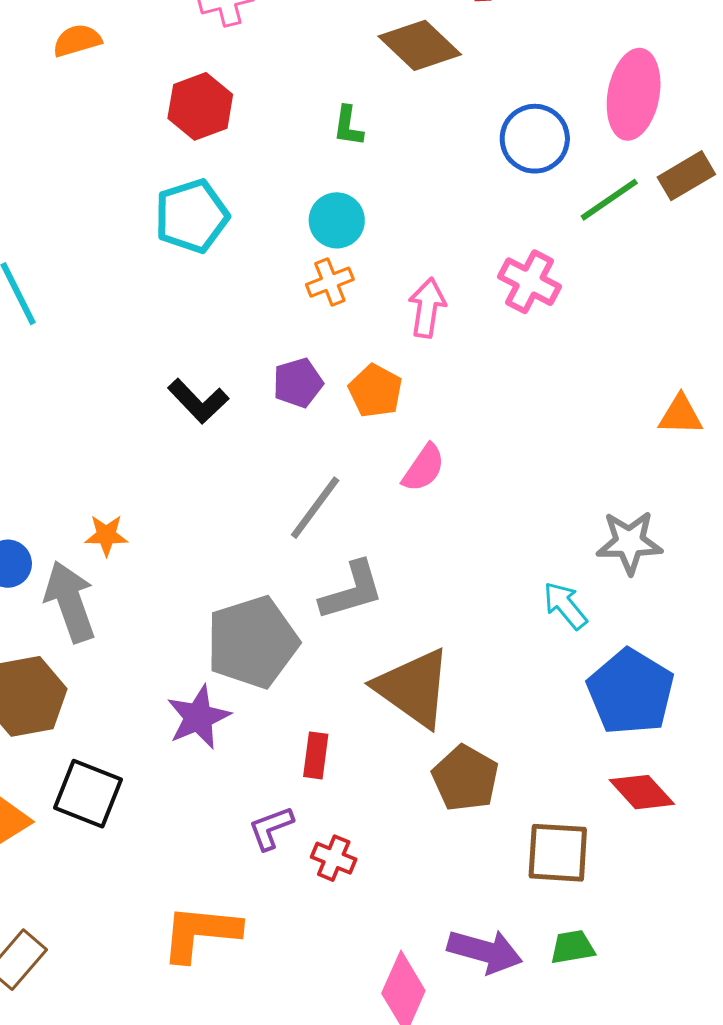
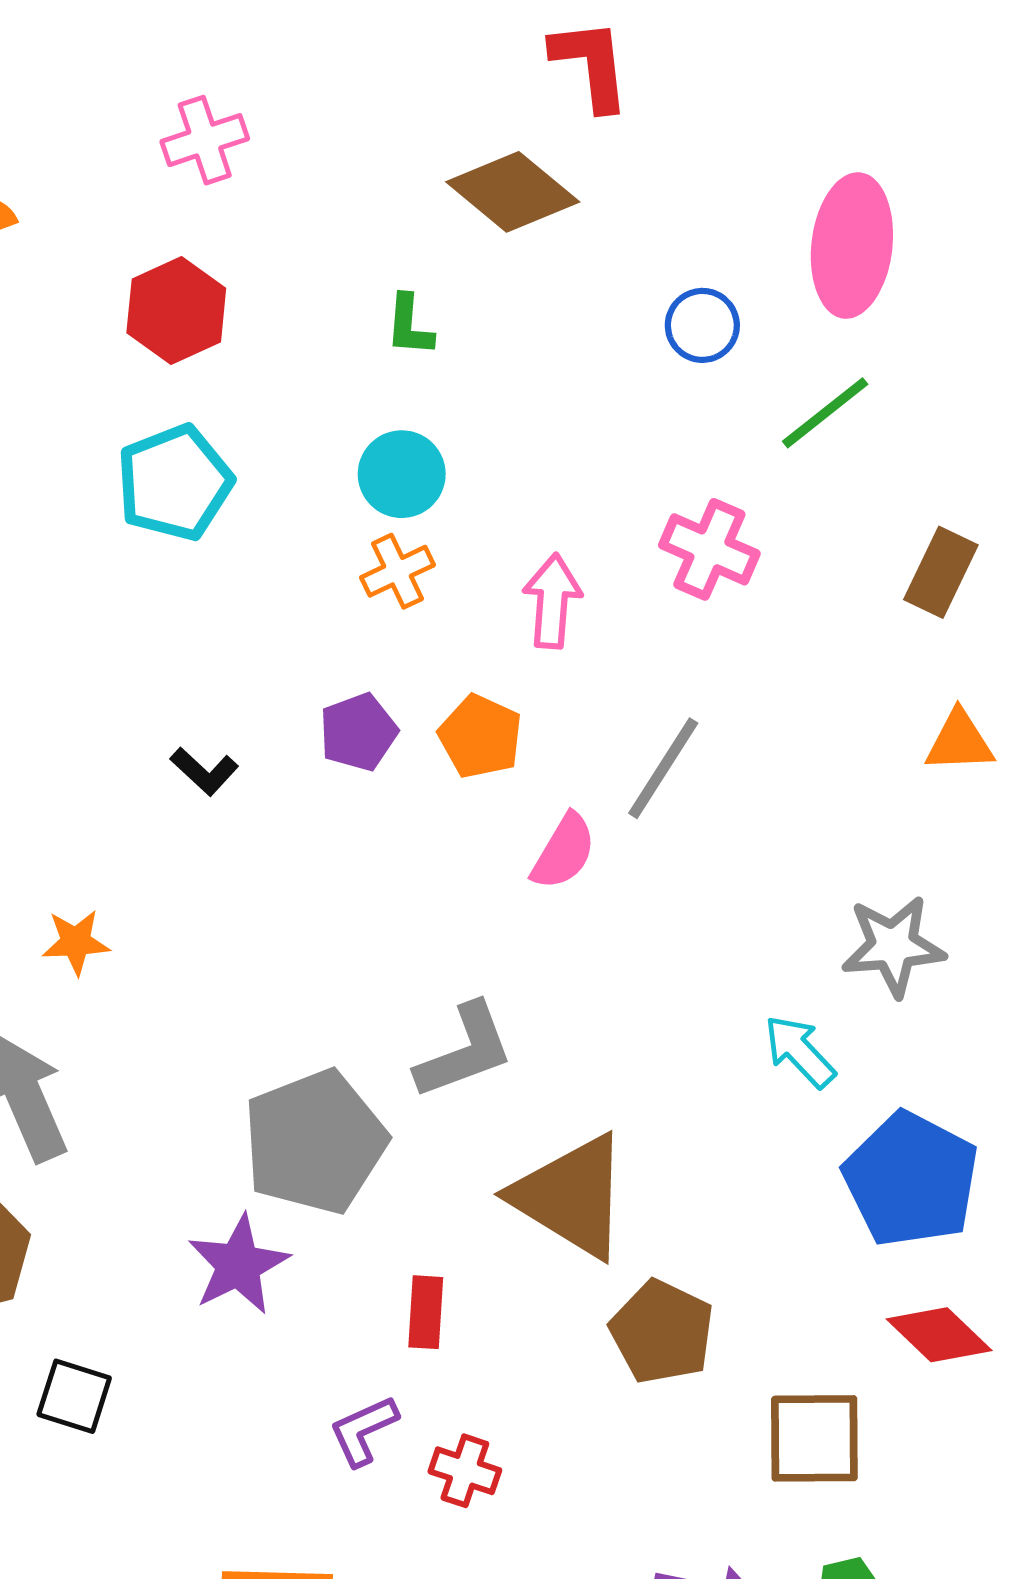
blue circle: (535, 139) -> (702, 325), size x0.7
brown rectangle: (686, 176) -> (941, 572), moved, turned -30
black L-shape: (198, 401) -> (204, 771), size x0.7
gray line: (315, 508) -> (663, 768), moved
orange star: (106, 535) -> (76, 942), moved
black square: (88, 794) -> (74, 1396), size x0.7

